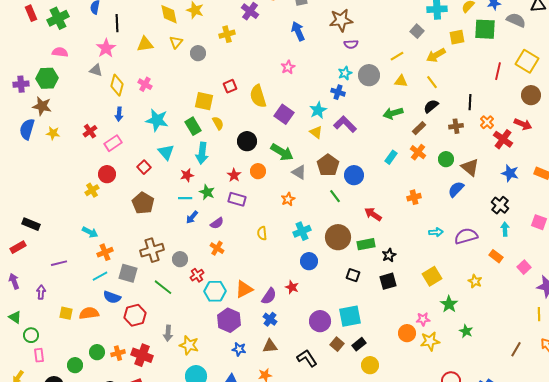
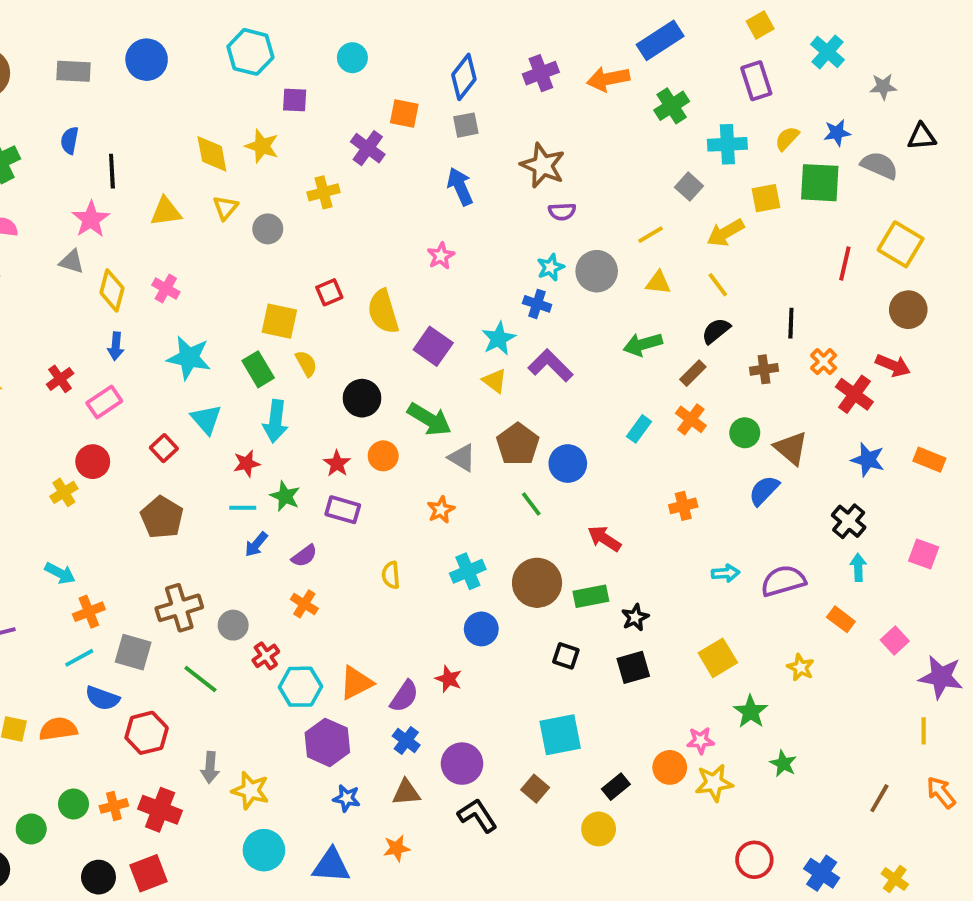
brown star: (341, 20) -> (543, 165), turned 30
purple circle: (320, 321) -> (462, 764), moved
black rectangle: (359, 344) -> (616, 787), moved

